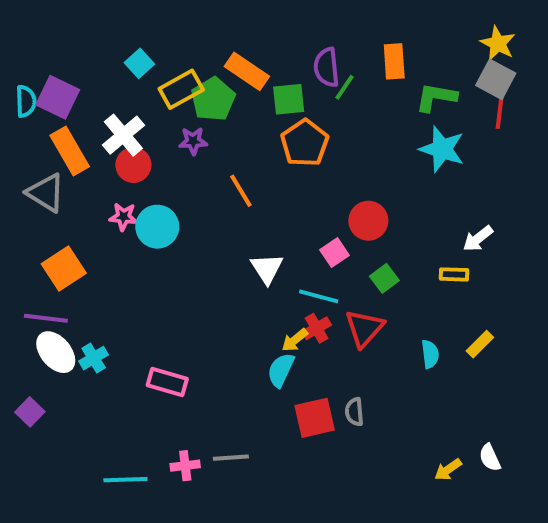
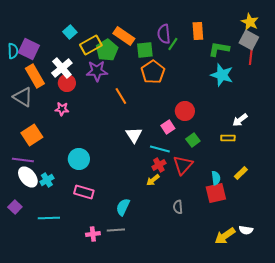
purple star: (193, 141) -> (97, 71), size x1.5
cyan circle: (157, 227) -> (79, 159), moved
yellow arrow: (295, 340) -> (153, 180), moved
cyan semicircle: (281, 370) -> (123, 207), moved
red square: (315, 418) -> (216, 193), moved
white semicircle: (490, 458) -> (246, 230), turned -56
yellow arrow: (448, 470) -> (225, 236), size x1.5
cyan line: (125, 480) -> (49, 218), moved

